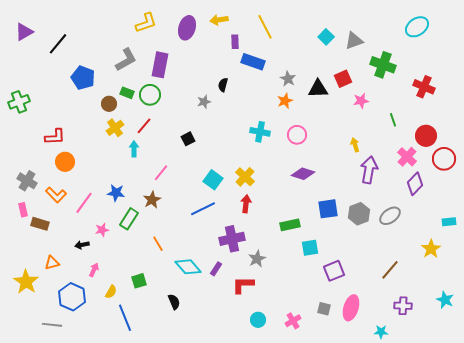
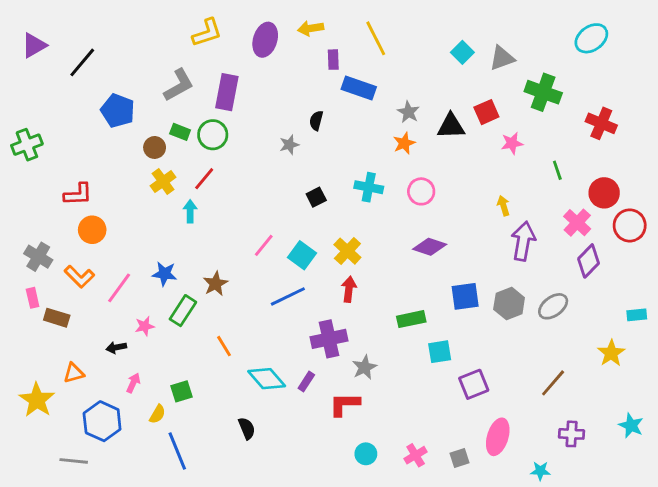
black square: (188, 139) -> (316, 197), moved
pink line: (161, 173) -> (264, 245), moved
green square: (139, 281) -> (182, 391), moved
gray square: (324, 309) -> (459, 458), moved, turned -32

